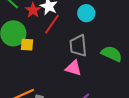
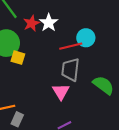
red line: (52, 24) -> (71, 46), moved, turned 30
pink triangle: (73, 68) -> (61, 92), turned 30

